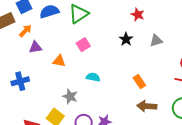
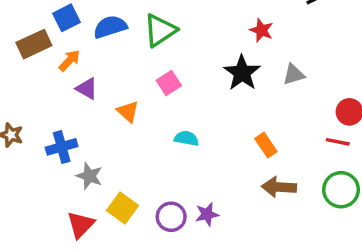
black star: (126, 39) -> (242, 73), size x1.5
purple triangle: (35, 47) -> (87, 89), turned 40
orange triangle: (59, 61) -> (128, 112), turned 32
gray star: (70, 96) -> (89, 176), moved

